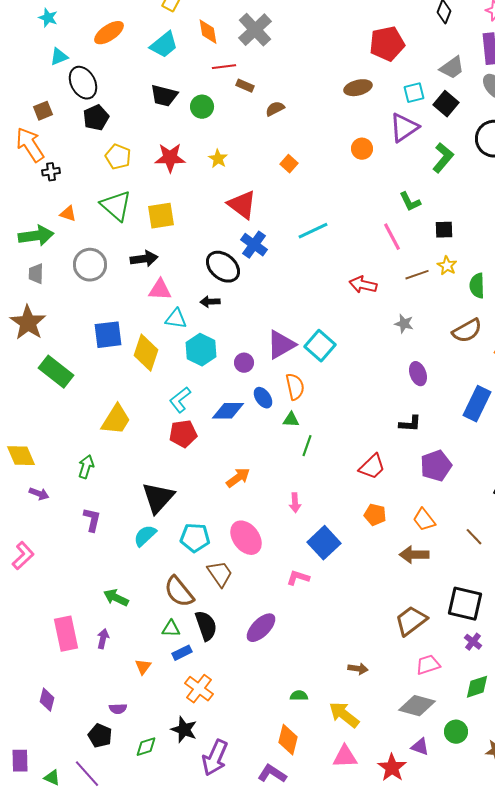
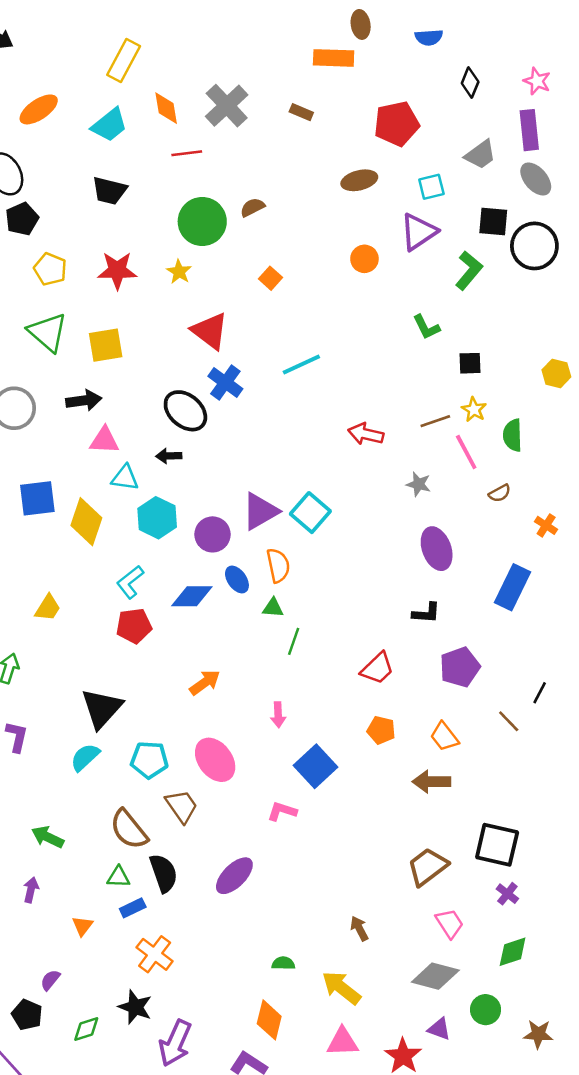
brown rectangle: (245, 86) -> (301, 112), moved
black square: (446, 104) -> (493, 221), moved, turned -35
green circle: (202, 107) -> (202, 221), moved, size x1.6
pink line: (392, 237) -> (466, 452), moved
brown semicircle: (467, 331) -> (500, 493), size x0.6
purple circle: (244, 363) -> (213, 534), size x1.4
purple ellipse: (418, 374) -> (437, 549), size x1.4
yellow trapezoid: (116, 420) -> (48, 608), size x0.7
brown line: (474, 537) -> (509, 721), moved
pink trapezoid: (428, 665) -> (449, 923), turned 75
brown arrow: (358, 669) -> (359, 929), turned -126
purple semicircle: (118, 709) -> (50, 980), turned 132

